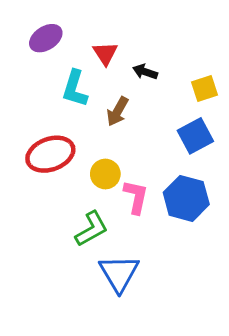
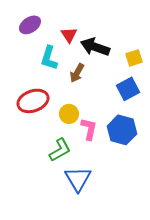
black arrow: (145, 72) -> (95, 47), size x1.8

